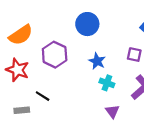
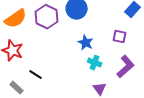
purple hexagon: (55, 55) -> (47, 17), moved
gray rectangle: (22, 110) -> (17, 88), turned 48

